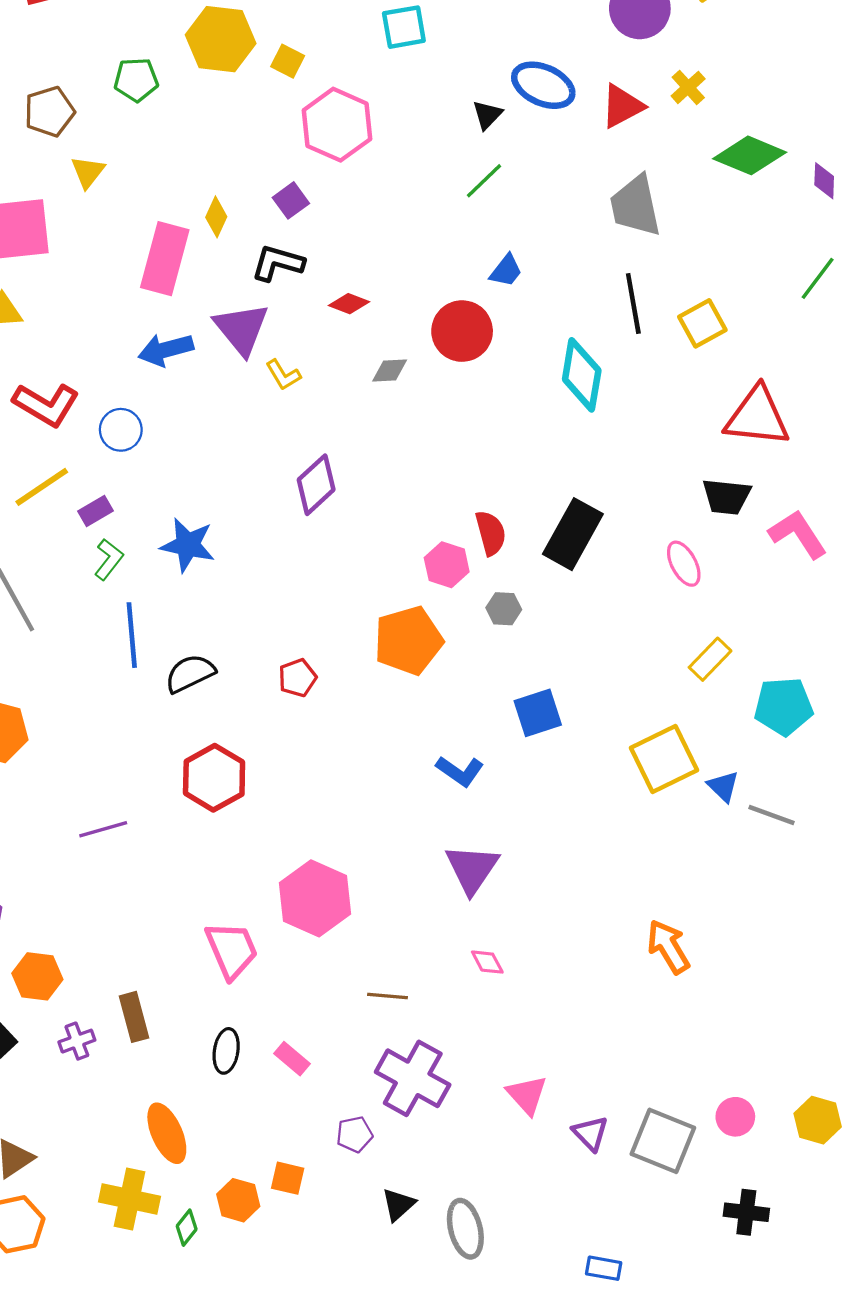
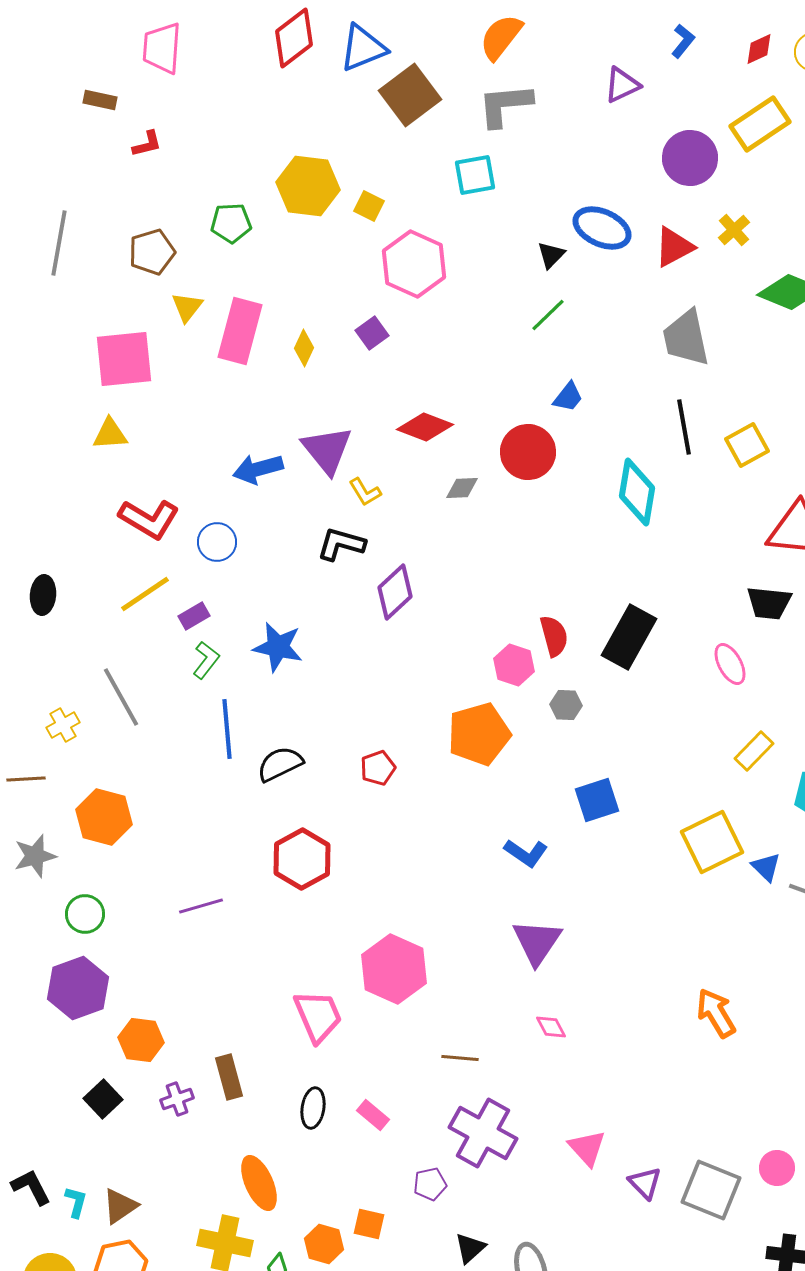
pink rectangle: (165, 259) -> (240, 331), moved
black L-shape: (278, 263) -> (341, 544), moved
red diamond: (349, 304) -> (425, 427), size x1.5

